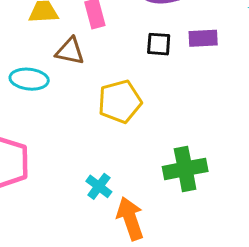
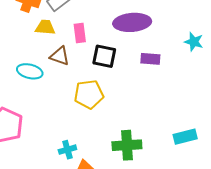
black square: (159, 44) -> (104, 56), moved, size x1.4
cyan cross: (99, 186) -> (67, 150), turned 30

